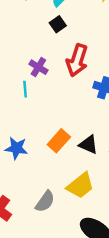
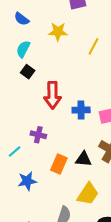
purple cross: (38, 67) -> (38, 135), moved
cyan line: (25, 89) -> (15, 152), moved, turned 72

